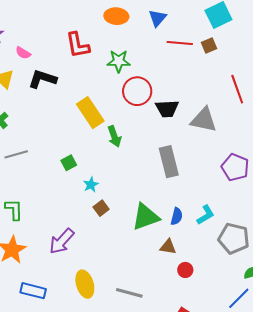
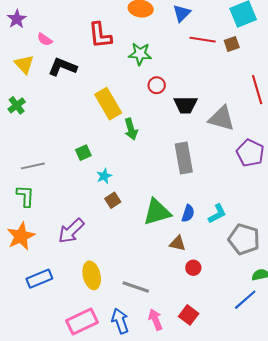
red circle: (137, 91) -> (157, 85), size x0.6
gray line: (16, 154) -> (33, 166), moved
purple pentagon: (235, 167) -> (250, 153), moved
blue rectangle: (33, 291) -> (39, 279), turned -40

